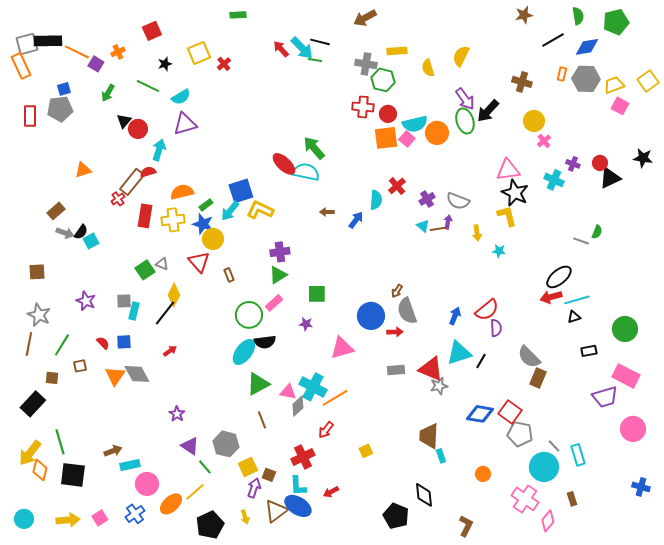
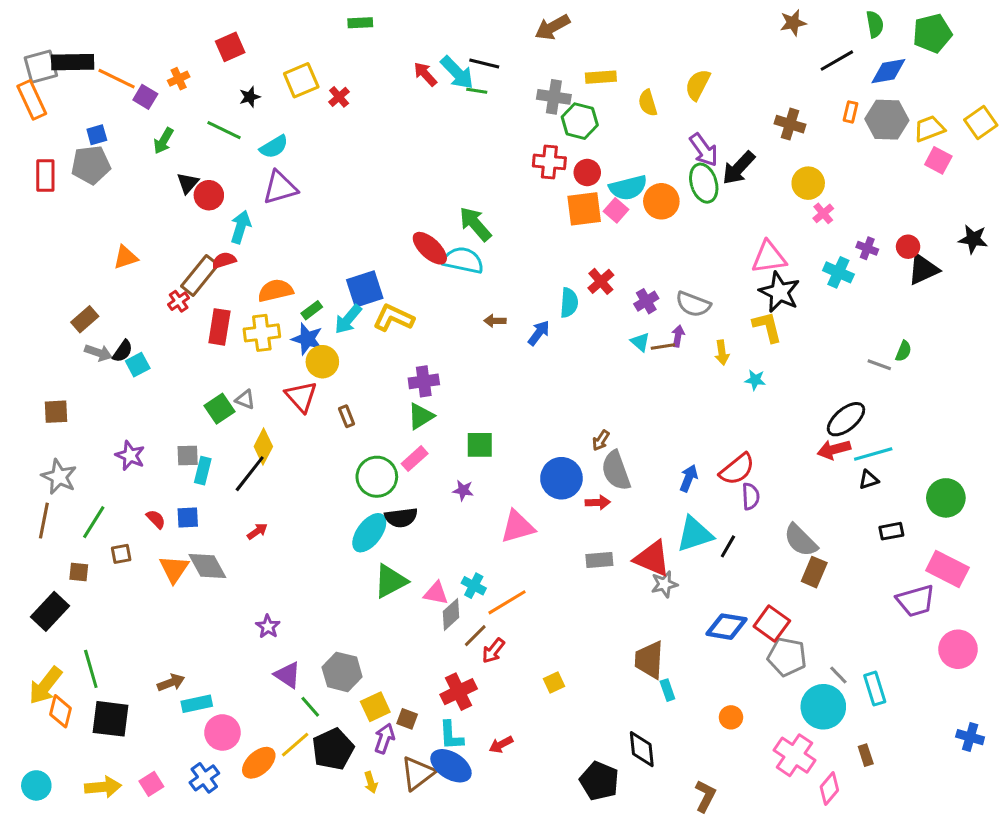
cyan cross: (313, 387) -> (474, 586), size x0.6
brown line: (262, 420) -> (475, 636), moved, turned 66
black pentagon: (210, 525) -> (333, 749), moved

